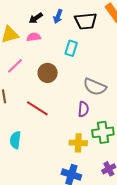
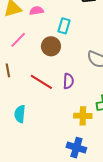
cyan rectangle: (71, 48) -> (64, 26), moved
purple semicircle: (83, 109) -> (68, 81), moved

